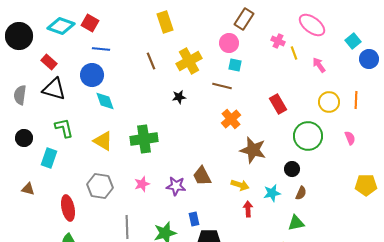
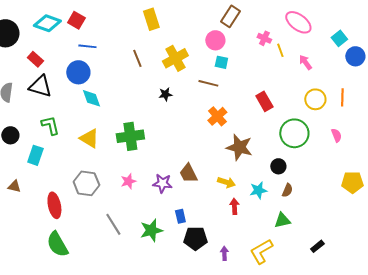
gray line: (127, 227) -> (113, 224), turned -30

